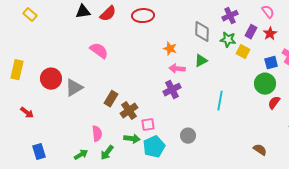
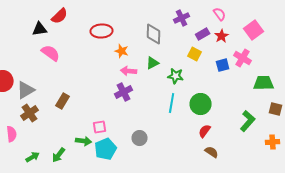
black triangle: (83, 12) -> (40, 29), moved
red ellipse: (143, 16) -> (102, 31), moved
purple rectangle: (251, 32) -> (203, 34), turned 32
green star: (228, 40) -> (176, 76), moved
green circle: (265, 84) -> (201, 104), moved
red semicircle: (274, 103) -> (205, 131), moved
brown cross: (129, 111) -> (30, 113), moved
pink semicircle: (97, 134) -> (12, 134), moved

